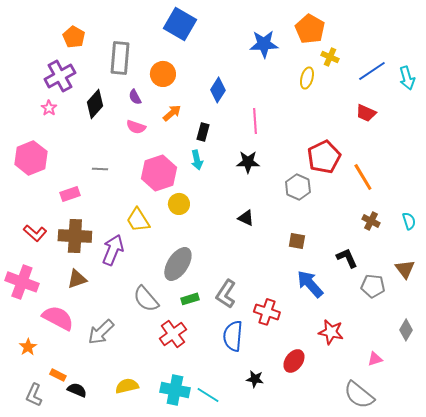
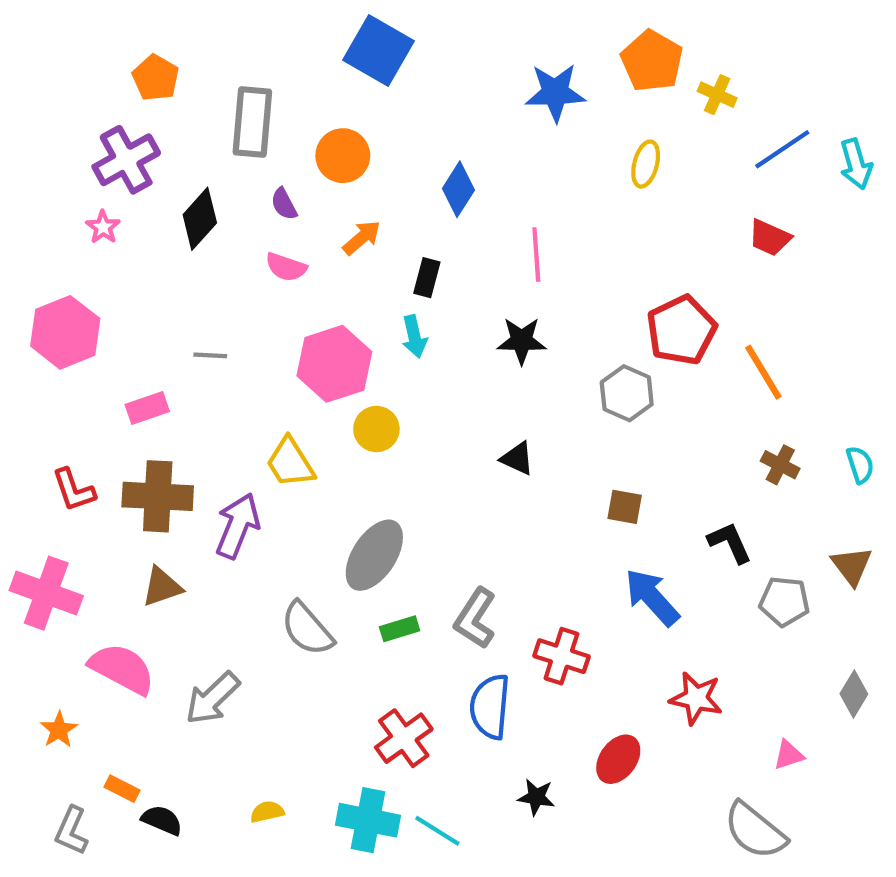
yellow cross: (330, 57) -> (717, 95), moved
red L-shape: (35, 233) -> (74, 490), turned 30
red cross: (173, 334) -> (404, 738), moved
yellow semicircle: (127, 386) -> (267, 812), size x0.7

